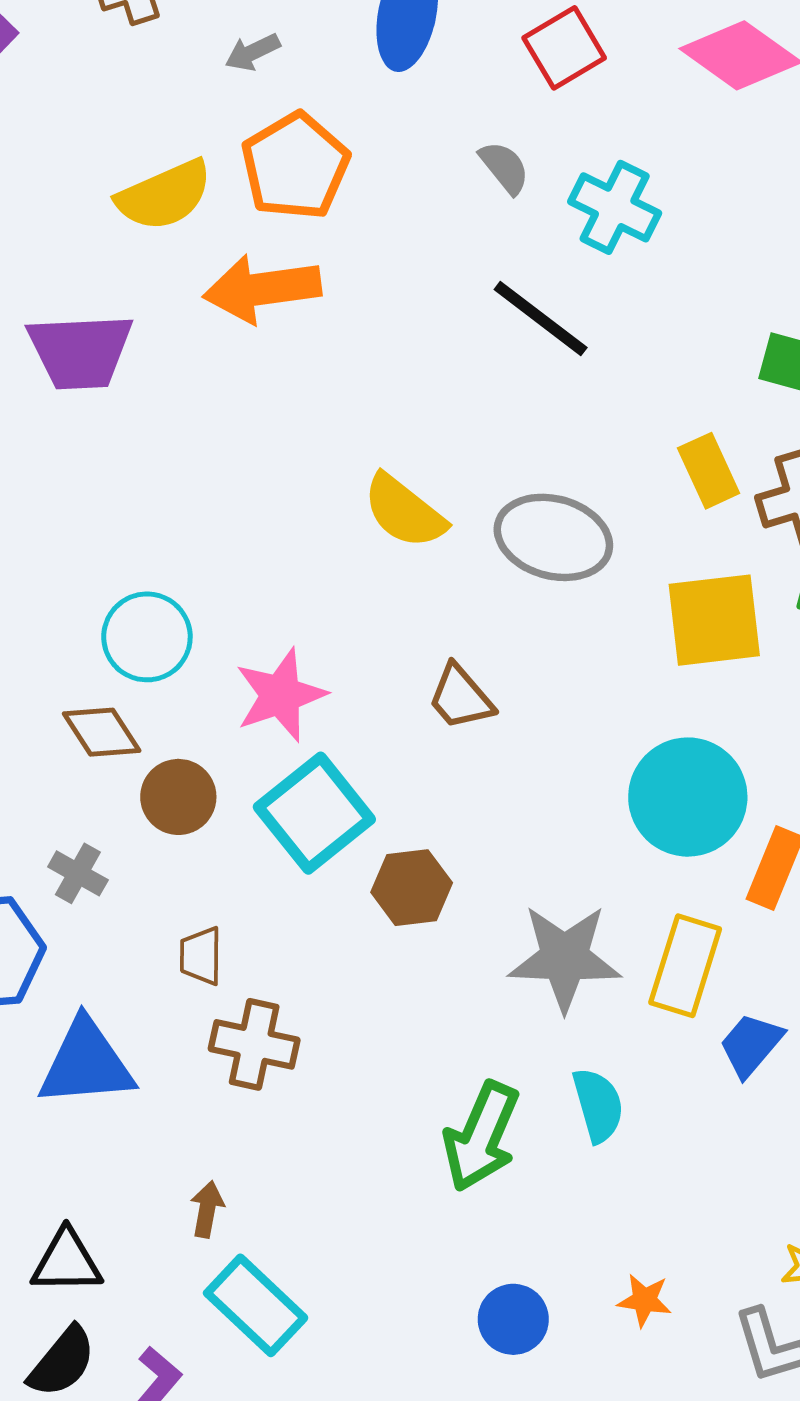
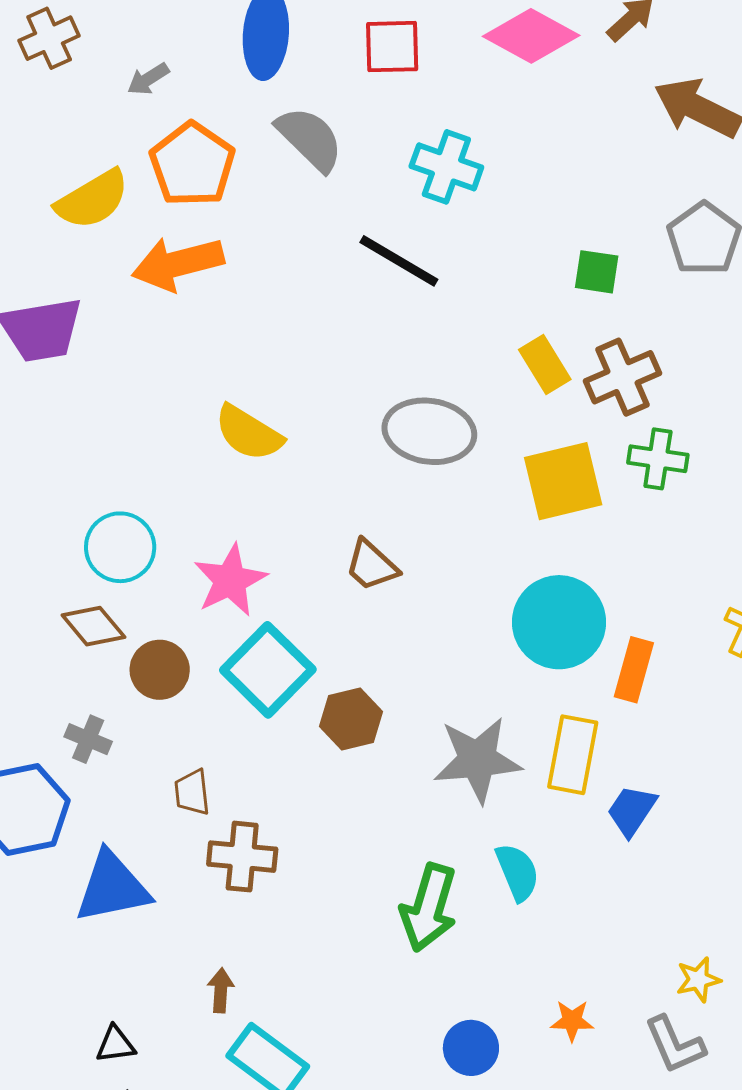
red square: (564, 48) -> (392, 47), turned 36
gray semicircle: (504, 168) -> (310, 139), moved, size x1.6
yellow semicircle: (404, 511) -> (249, 433), moved
black triangle: (67, 1262) -> (116, 1044), size x0.7

